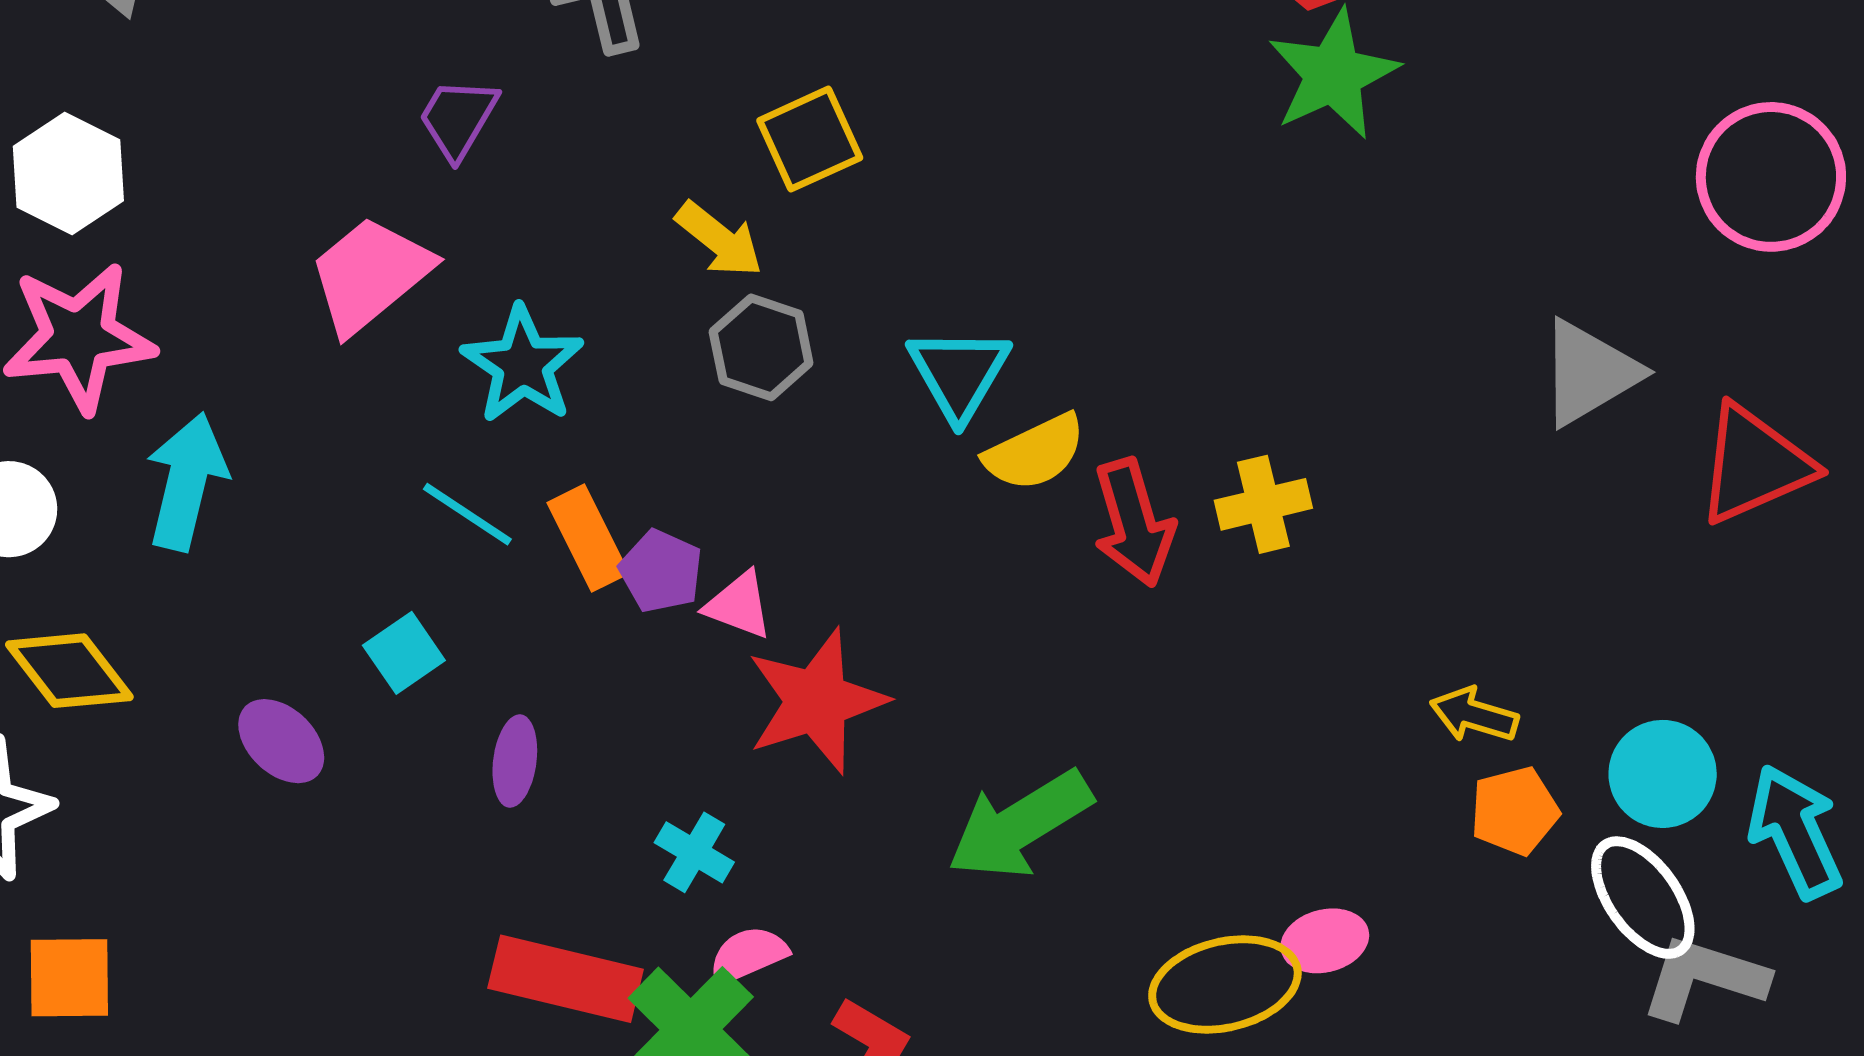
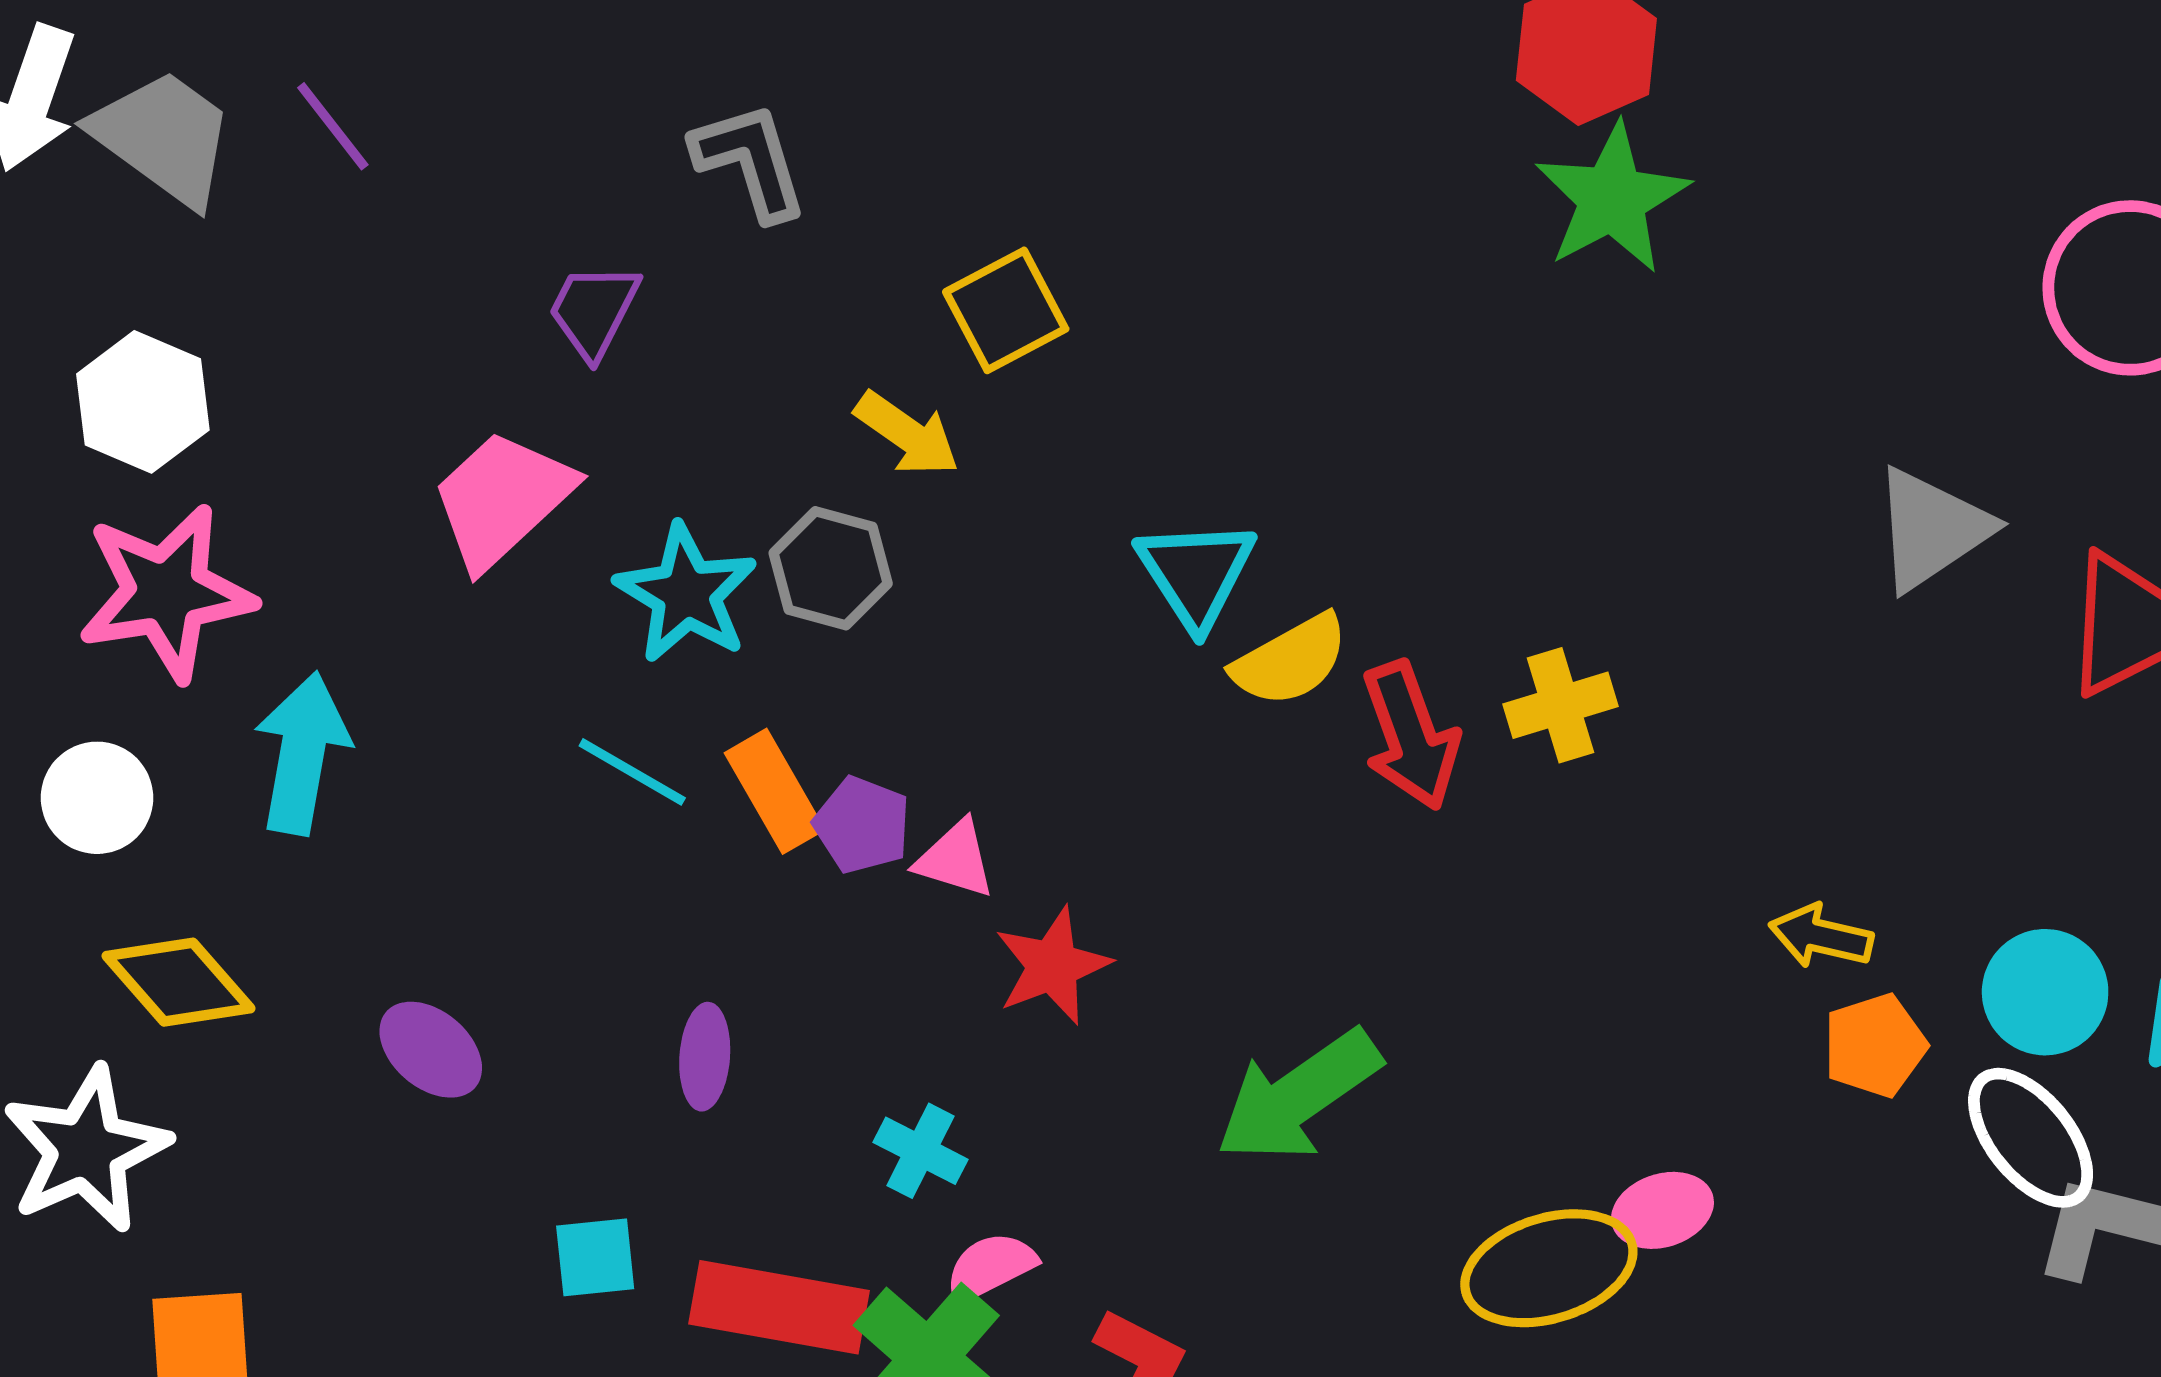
gray hexagon: (761, 347) -> (831, 568), moved
cyan square: (404, 653) -> (595, 1257), moved, turned 32
red star: (816, 701) -> (1052, 966), size x0.7

